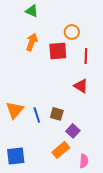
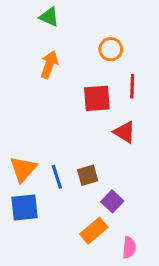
red square: (58, 51) -> (97, 98), moved
brown square: (57, 114) -> (88, 175), turned -32
blue square: (16, 156) -> (25, 208), moved

